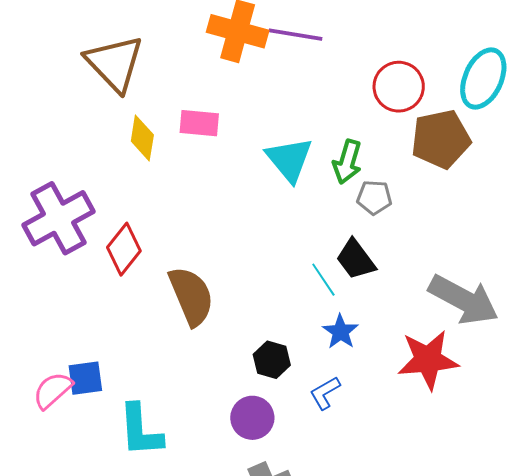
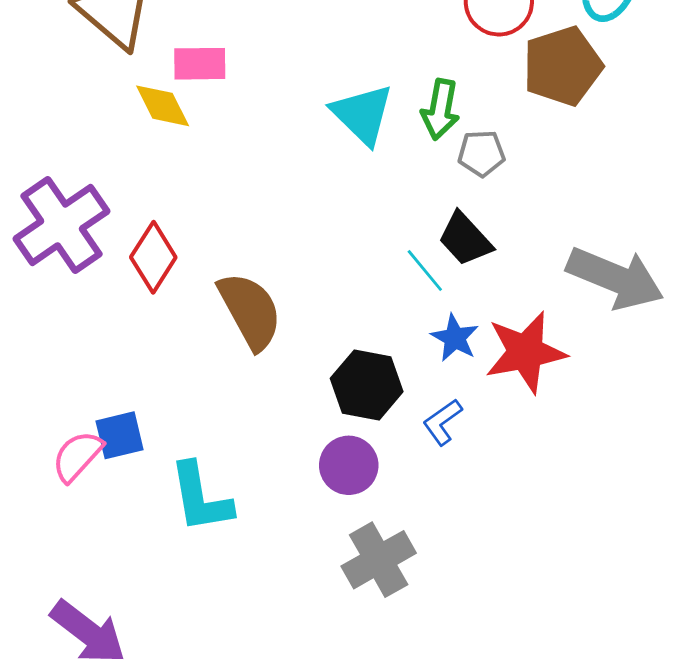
pink rectangle: (199, 123) -> (200, 64), moved
yellow diamond: (142, 138) -> (163, 106), turned -30
black hexagon: (272, 360) -> (367, 385), size x1.4
red star: (428, 360) -> (526, 352), moved

